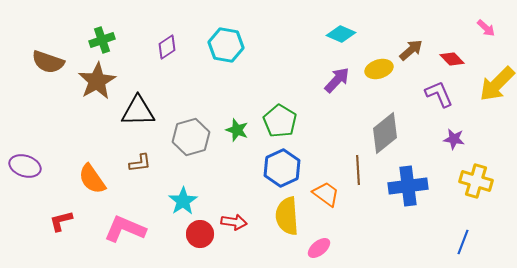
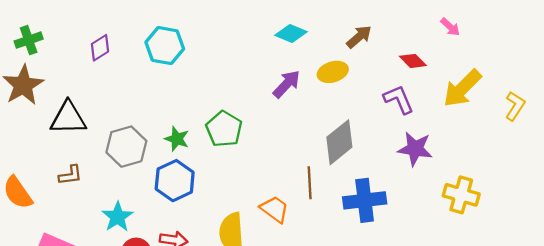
brown arrow: (411, 50) -> (359, 37), moved
purple star: (454, 139) -> (415, 149), size x1.5
blue hexagon: (282, 168) -> (175, 181), moved
yellow cross: (476, 181) -> (461, 195), moved

